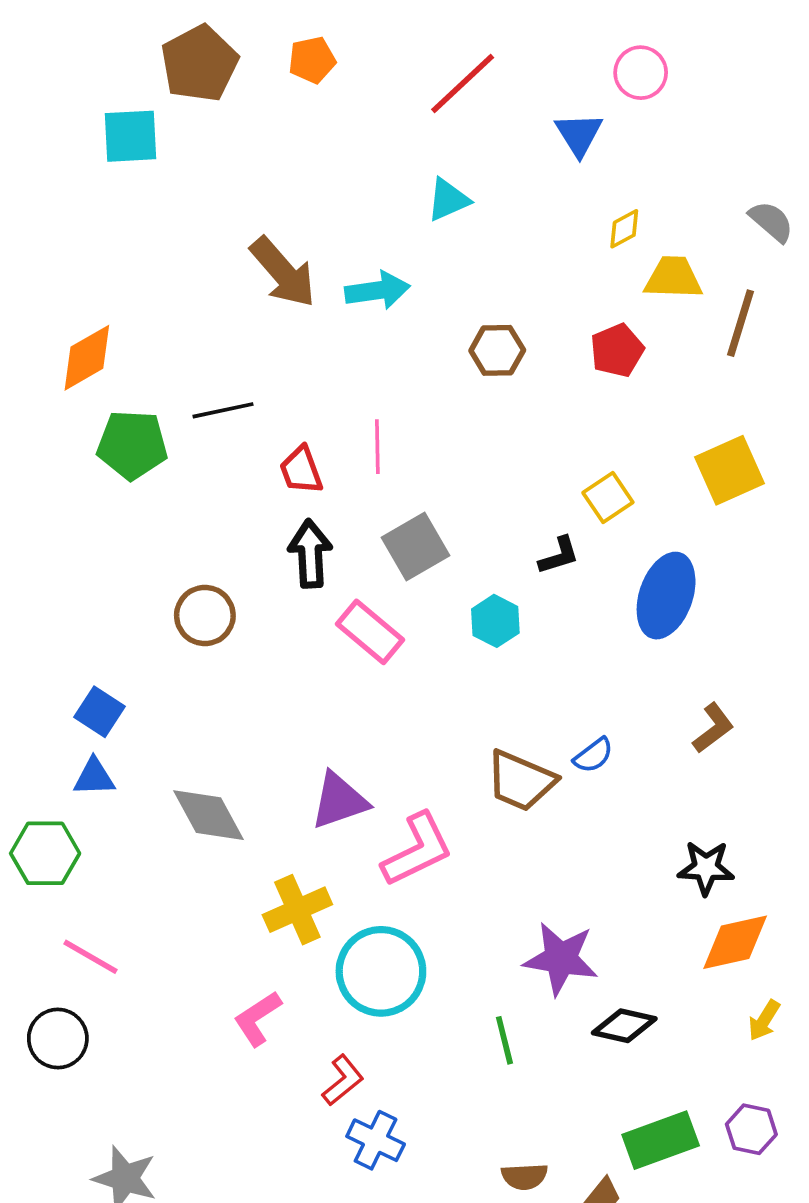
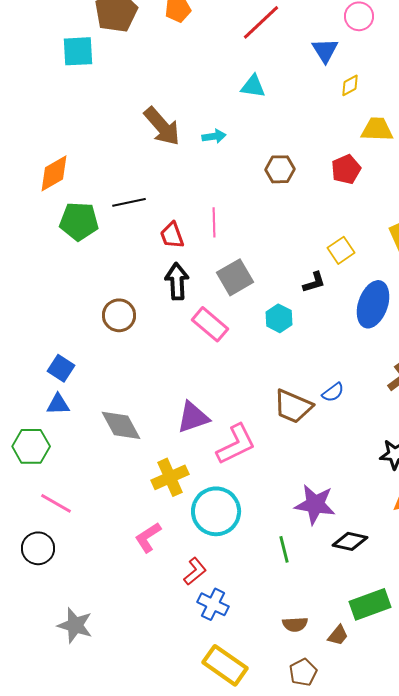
cyan triangle: (448, 200) -> (253, 86), turned 32
yellow diamond: (624, 229) -> (350, 85), moved
cyan arrow: (377, 290) -> (214, 136), size x0.7

